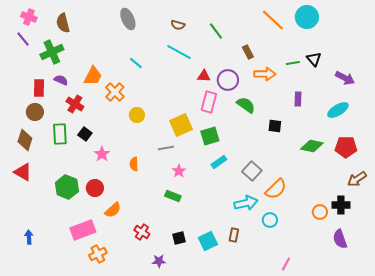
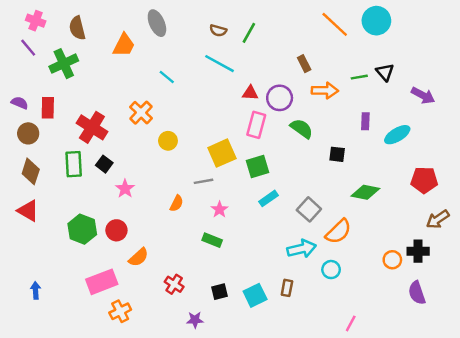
green line: (216, 31) -> (249, 33), moved, turned 66
orange trapezoid: (93, 76) -> (124, 45), moved
purple semicircle: (61, 80) -> (20, 103), moved
red cross: (75, 104) -> (92, 127), size x1.4
cyan ellipse: (338, 110) -> (397, 135), moved
brown circle: (35, 112) -> (28, 133), moved
green diamond: (312, 146) -> (365, 192), moved
orange semicircle: (134, 164) -> (177, 203), moved, turned -152

